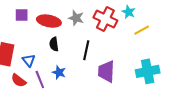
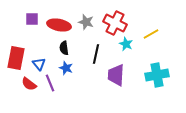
cyan star: (129, 12) -> (126, 44), moved
blue star: (59, 72) -> (66, 68), moved

